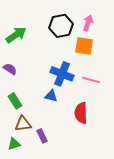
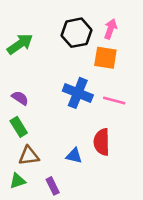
purple semicircle: (10, 69) -> (20, 98), moved
blue triangle: (51, 96) -> (74, 156), moved
purple rectangle: (42, 136) -> (53, 186), moved

